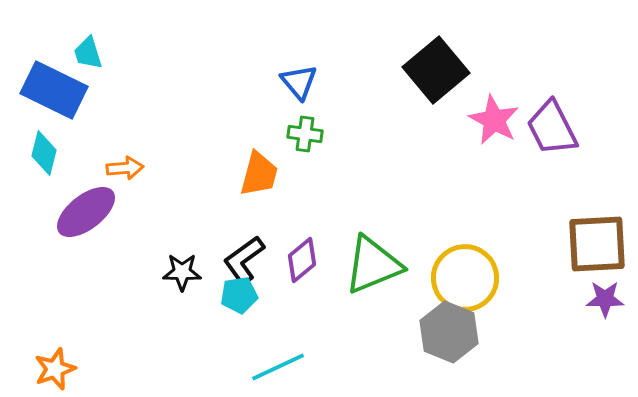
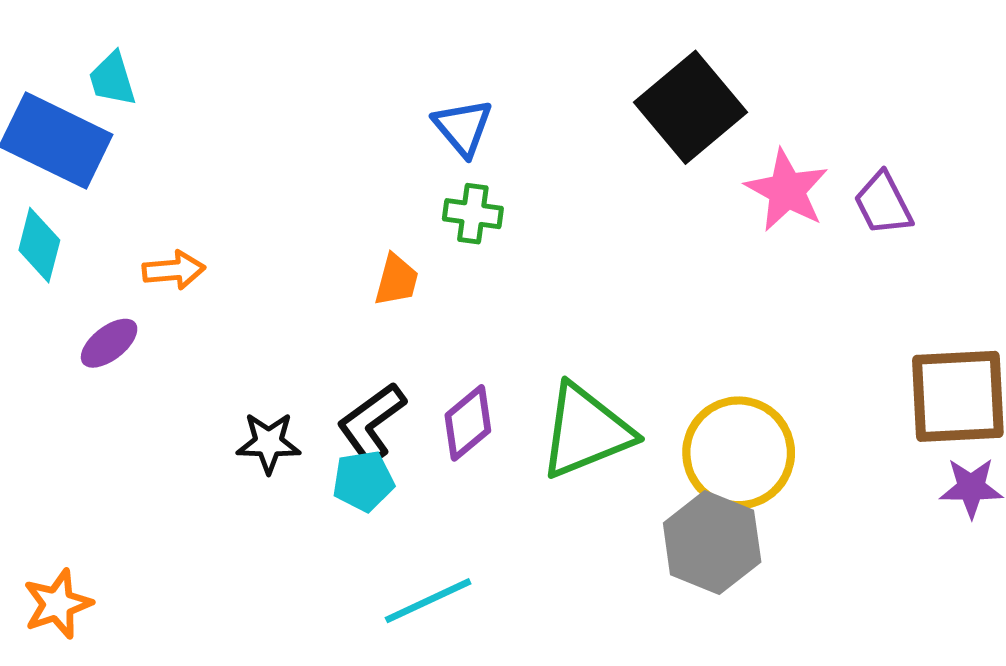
purple trapezoid: (552, 128) -> (883, 204), size x0.7
orange trapezoid: (259, 174) -> (396, 280), size x0.7
purple ellipse: (86, 212) -> (109, 343), size x0.6

